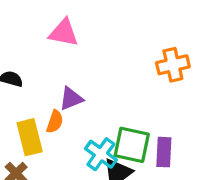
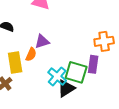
orange cross: (173, 65) -> (104, 41), moved
purple rectangle: (164, 152) -> (93, 64), moved

